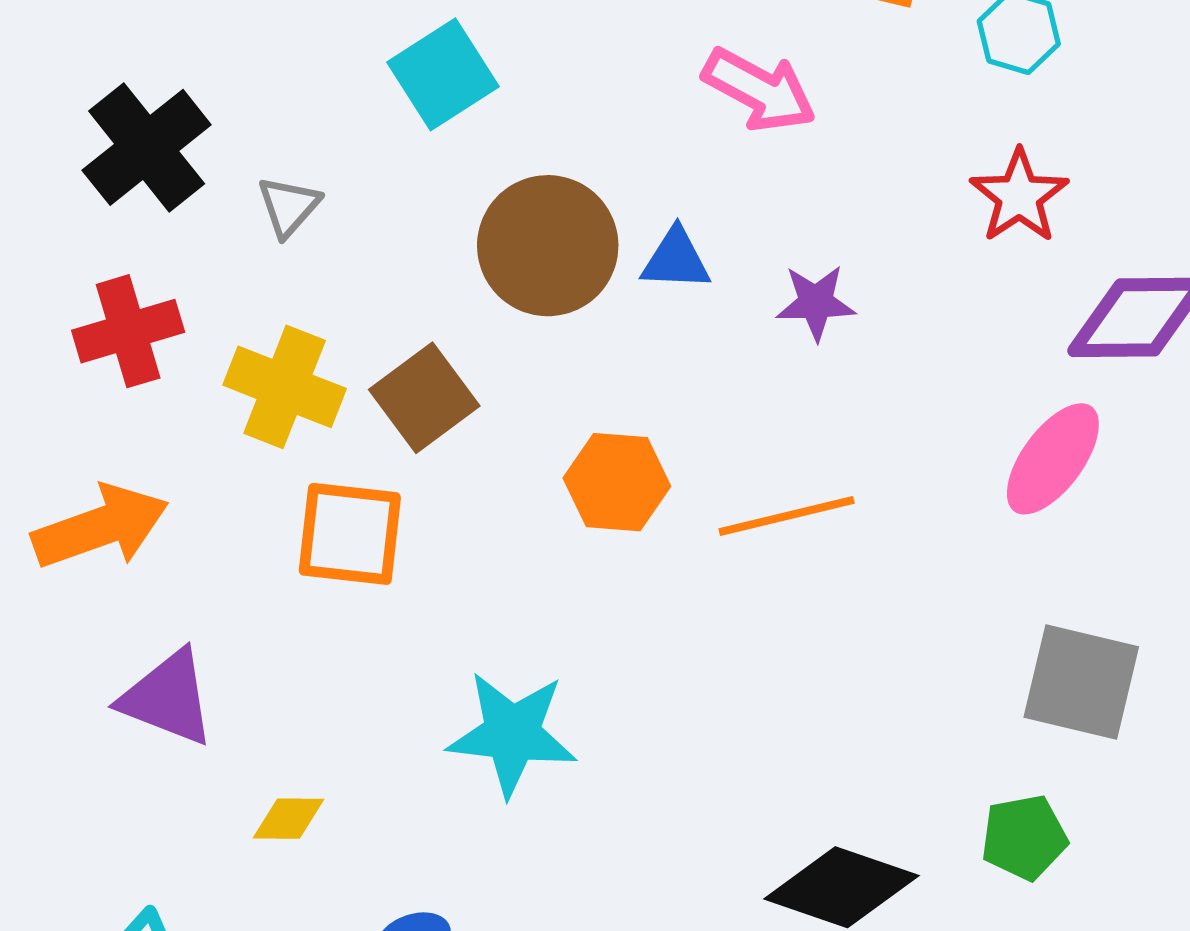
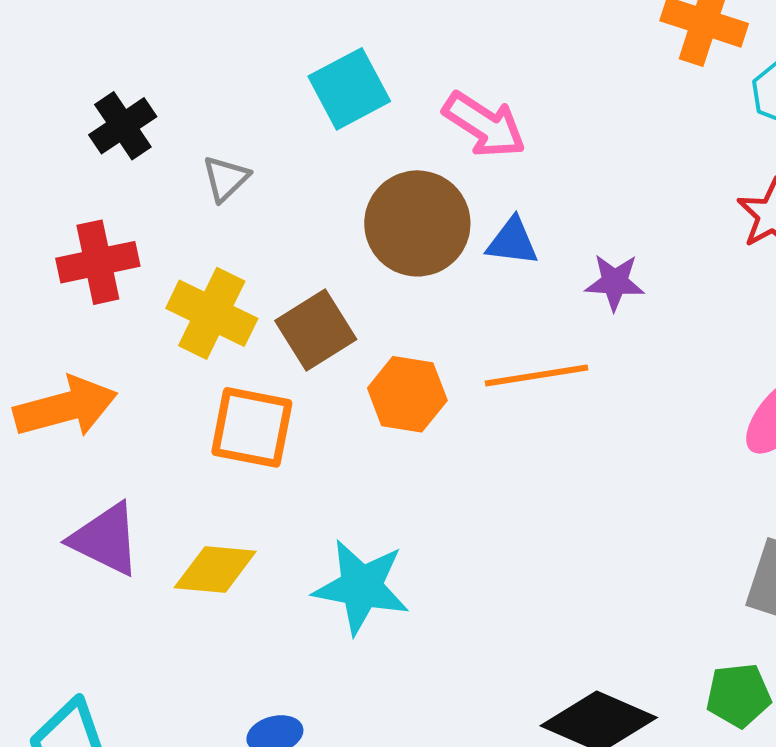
pink arrow: (759, 90) -> (484, 125), moved
black cross: (147, 147) -> (123, 126), size x0.7
orange hexagon: (617, 482) -> (407, 394), moved
orange line: (787, 516) -> (536, 375), moved
yellow diamond: (288, 819) -> (215, 570), moved, size x1.5

